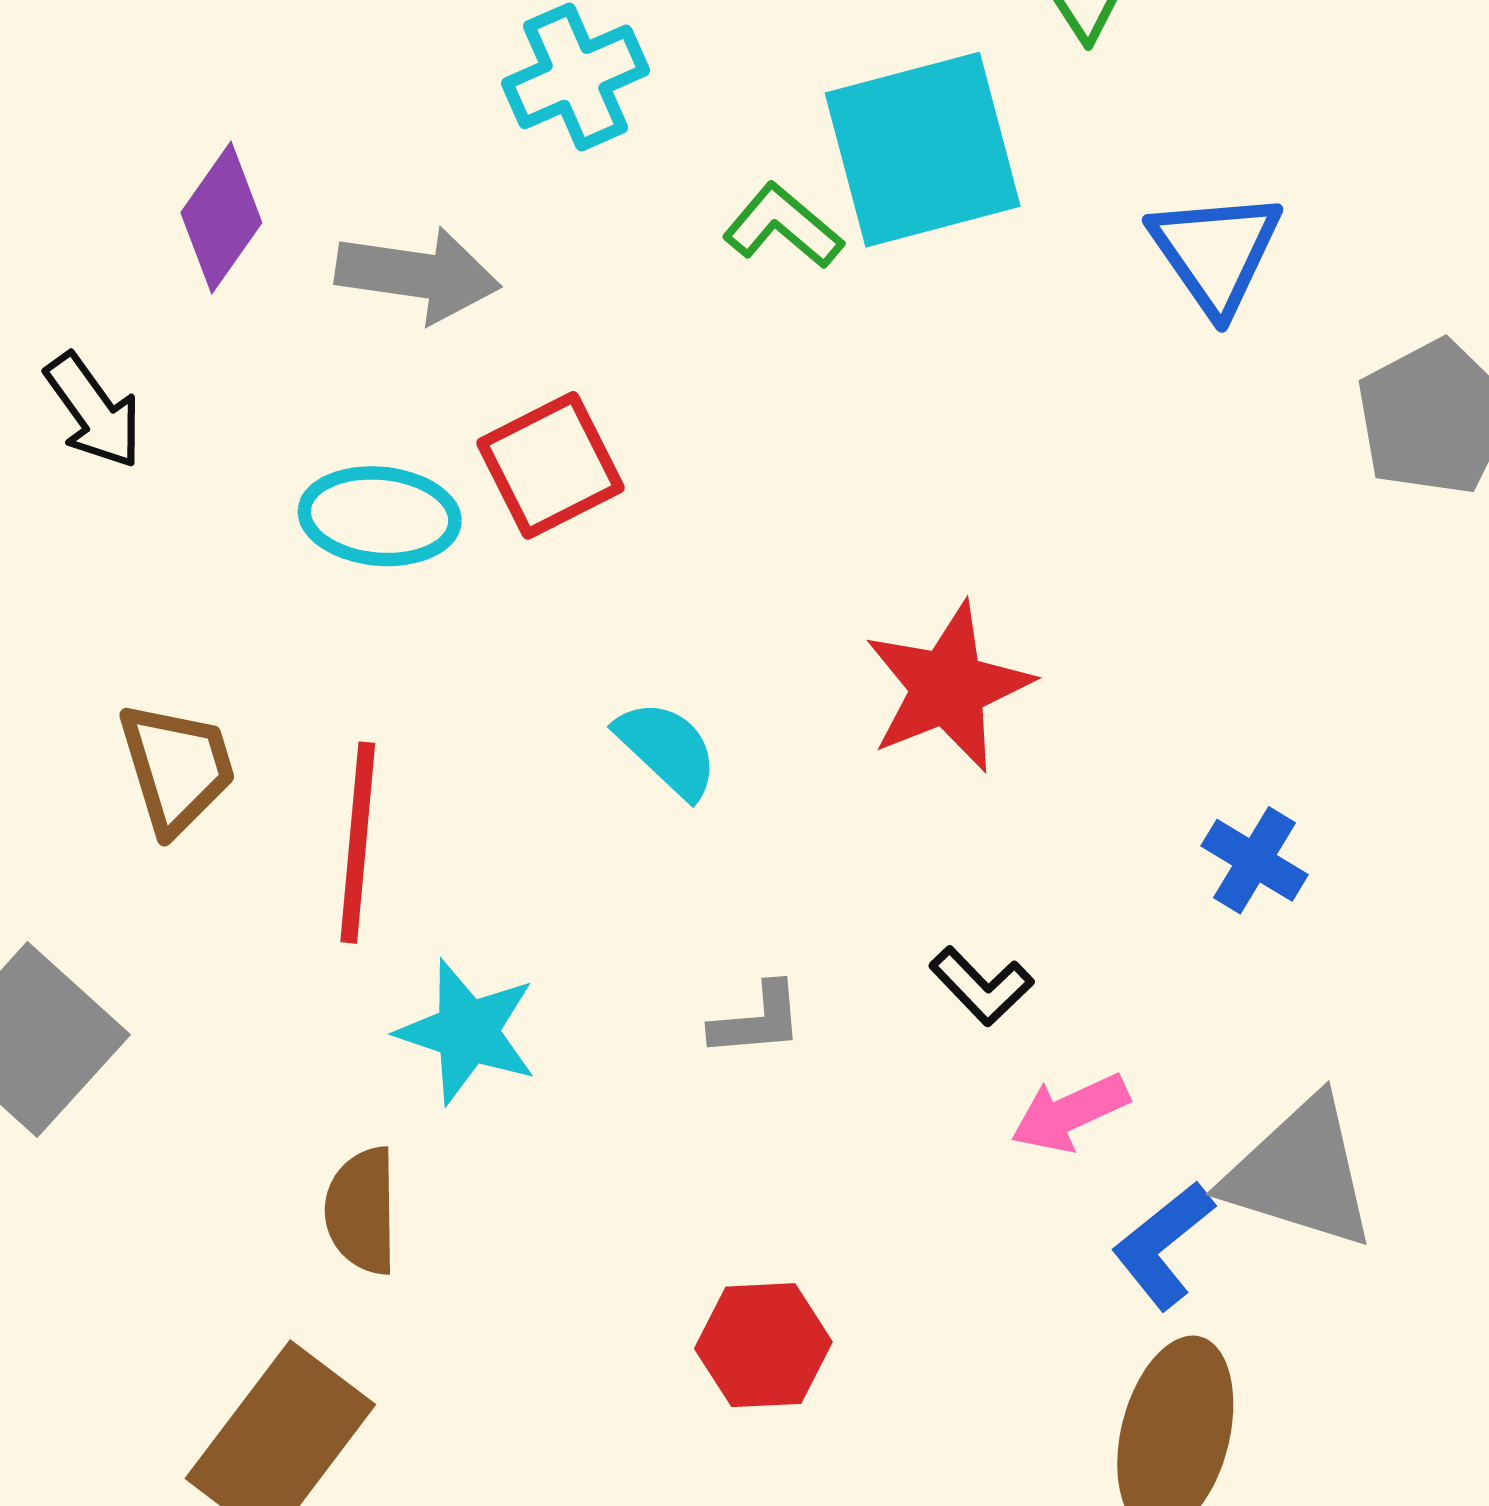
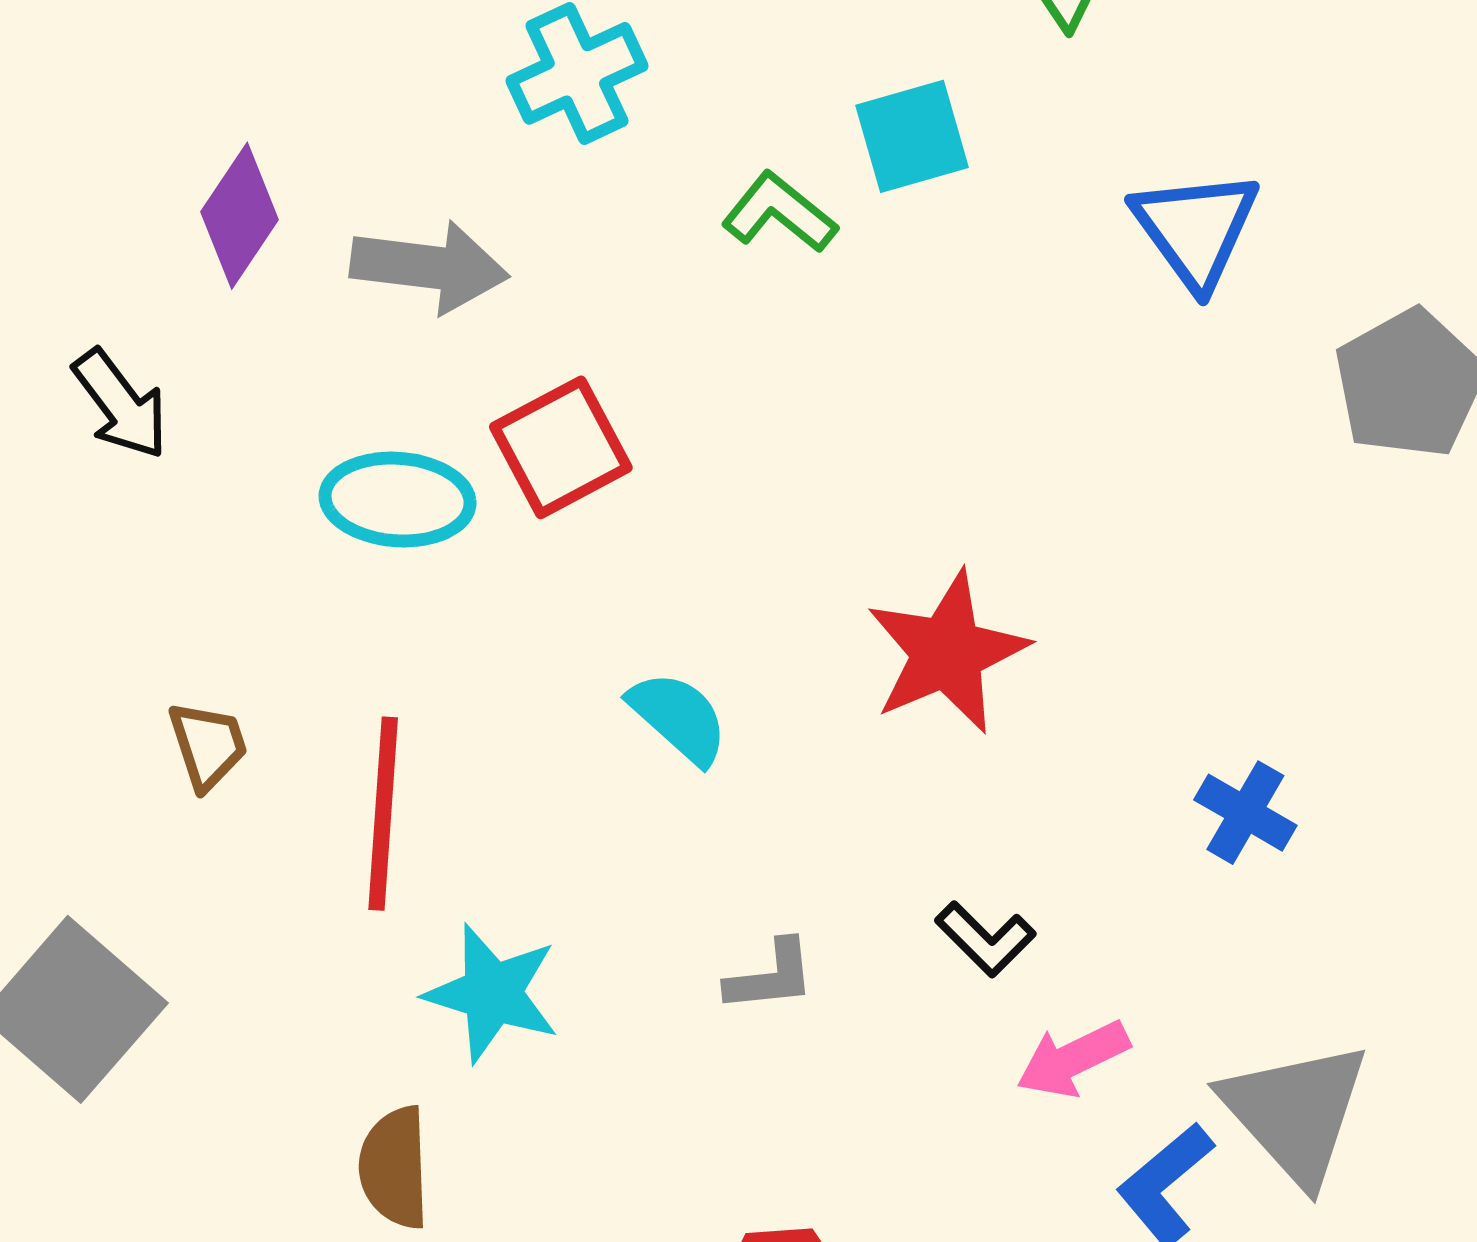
cyan square: (923, 150) -> (912, 136), size x0.6
brown trapezoid: (177, 768) -> (208, 745), size x0.7
gray triangle: (1300, 1173) -> (1296, 1113), turned 32

